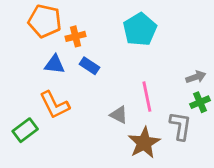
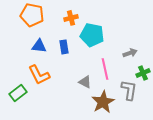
cyan pentagon: (140, 29) -> (92, 35), moved, turned -30
orange cross: (76, 36) -> (71, 18), moved
blue rectangle: (90, 66) -> (64, 47), turned 48
gray arrow: (196, 77) -> (130, 53), moved

